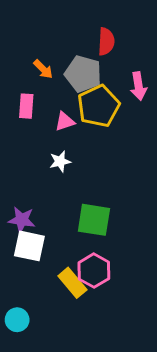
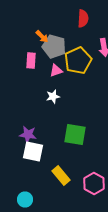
gray pentagon: (83, 74) -> (54, 46), moved
pink hexagon: (94, 271) -> (94, 184), moved

